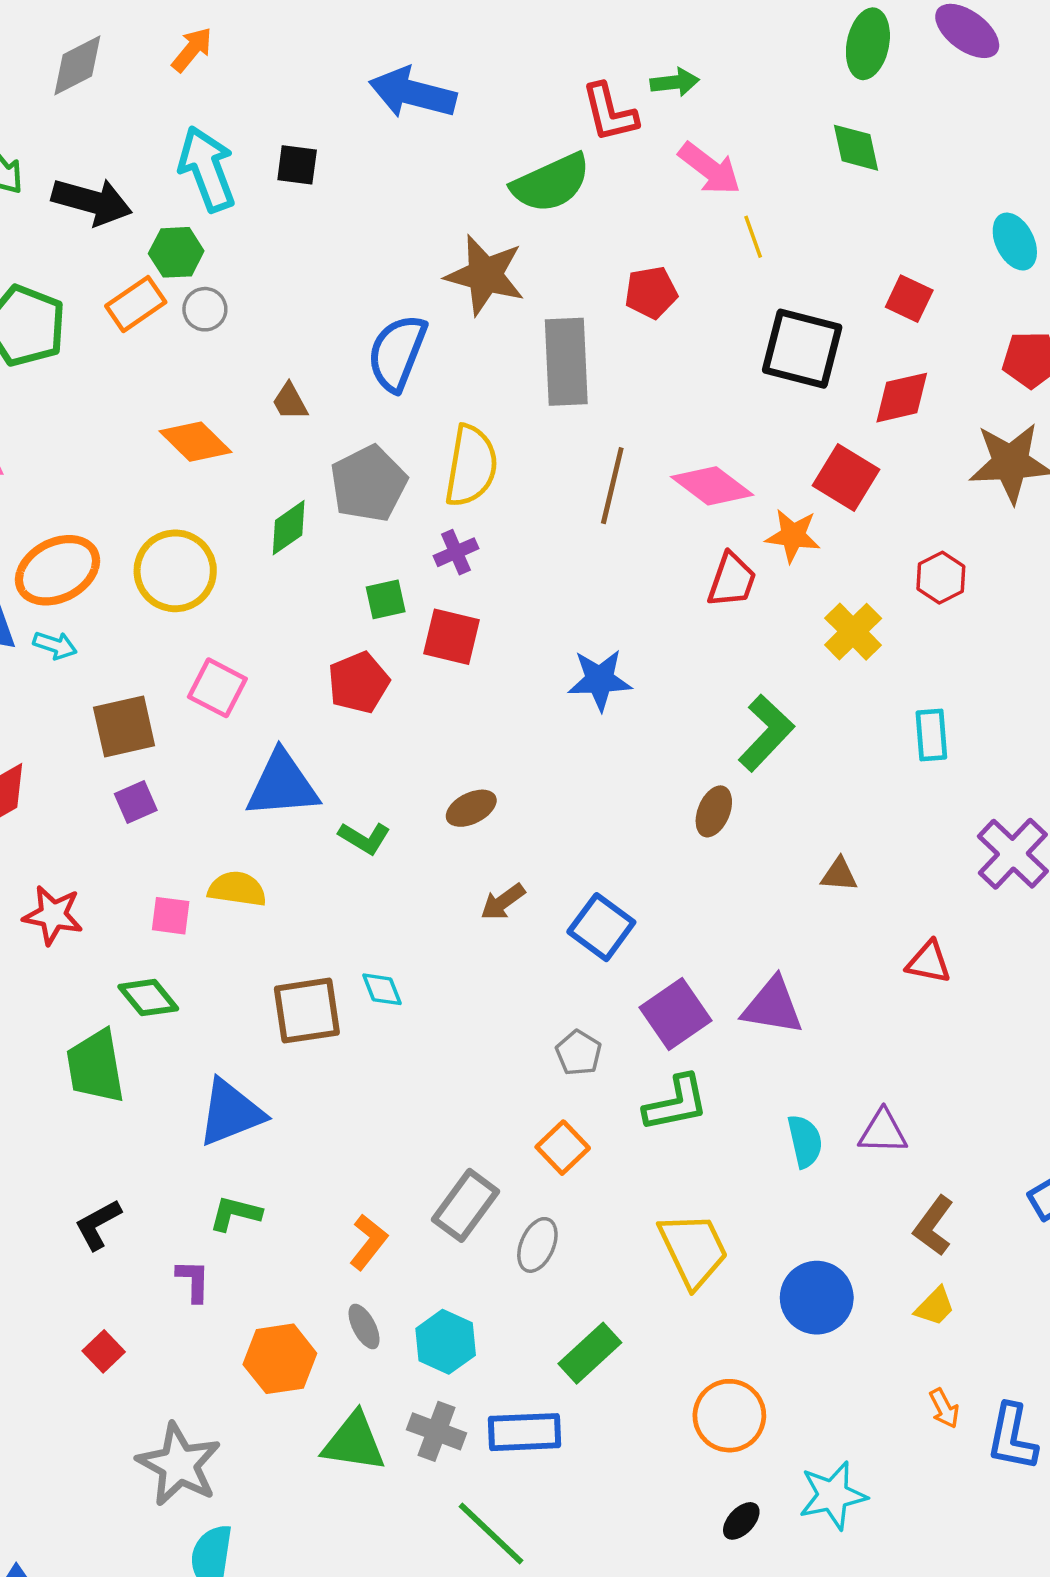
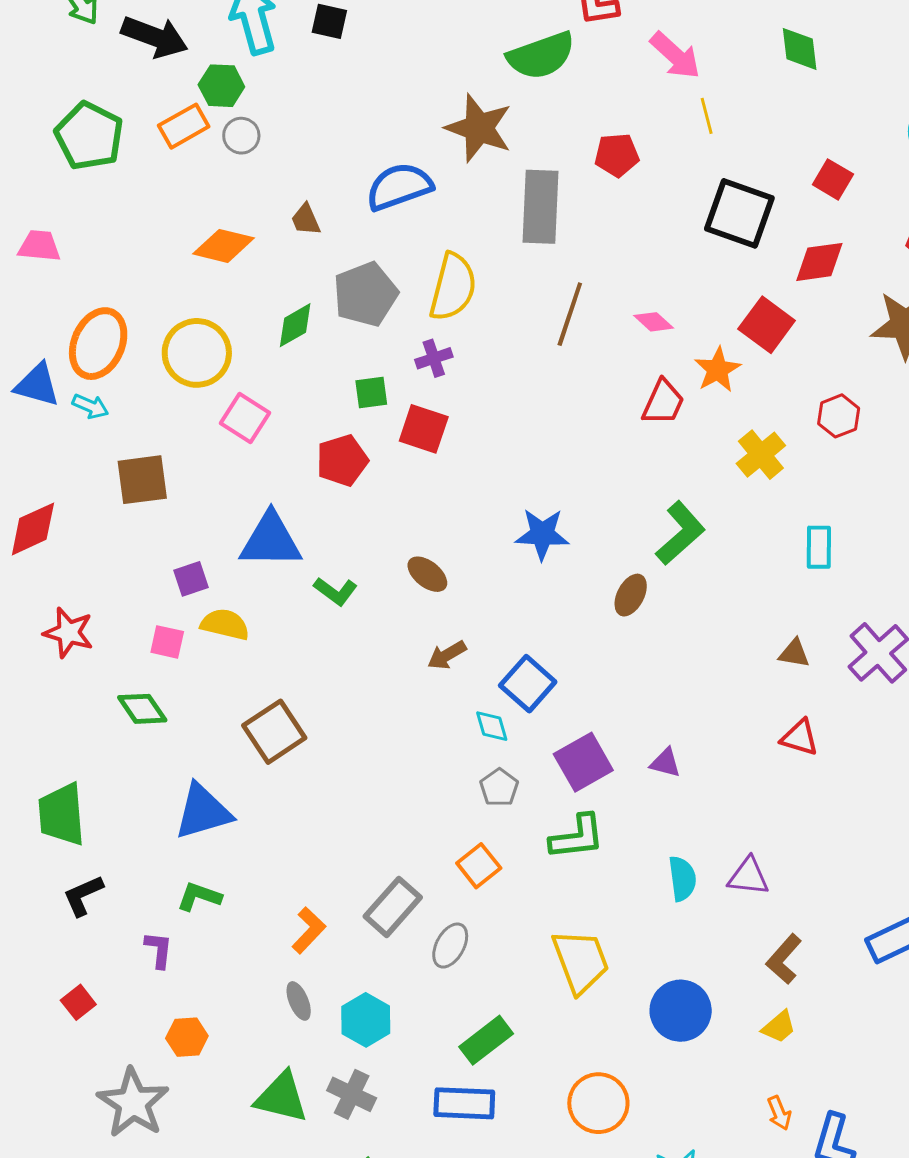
blue semicircle: (397, 353) -> (399, 187), turned 44
orange diamond: (195, 442) -> (223, 246), turned -36
pink diamond: (712, 486) -> (654, 322), size x0.6
orange star: (793, 536) -> (718, 370), turned 30
orange ellipse: (58, 570) -> (98, 344), turned -44
blue star: (600, 680) -> (542, 534), moved
pink square: (217, 688) -> (245, 418), moved
purple square: (136, 802) -> (191, 579), moved
brown ellipse: (471, 808) -> (427, 574), turned 60
brown triangle: (839, 875) -> (794, 653), moved
cyan diamond: (382, 989) -> (492, 726), moved
purple triangle: (773, 1006) -> (665, 763), size x0.6
brown square: (307, 1011) -> (274, 732), turned -30
green trapezoid: (95, 1067) -> (62, 814), moved
orange hexagon: (280, 1359) -> (187, 1037), moved, size x0.7
blue rectangle: (525, 1432) -> (464, 1103), moved

